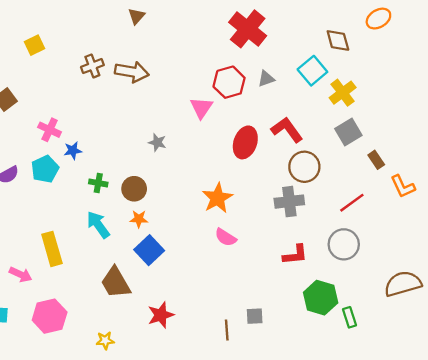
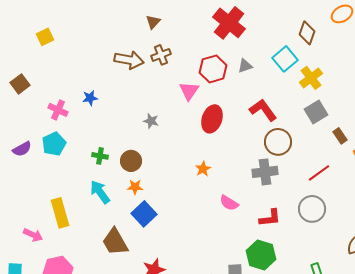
brown triangle: (136, 16) -> (153, 22), moved
brown diamond: (338, 41) -> (307, 33), turned 35
brown cross: (92, 66) -> (161, 55), moved
red ellipse: (245, 142) -> (212, 119), moved
blue star: (73, 151) -> (90, 98), moved
orange star: (217, 198) -> (203, 169), size x0.6
pink semicircle: (226, 237) -> (229, 203), moved
green hexagon: (321, 298) -> (261, 255), moved

